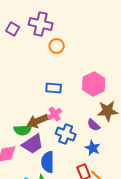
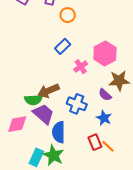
blue rectangle: (54, 88) -> (63, 46), moved, turned -49
pink cross: (55, 114) -> (81, 67), moved
purple trapezoid: (33, 144) -> (43, 114), turned -105

